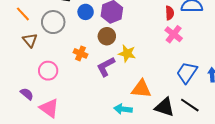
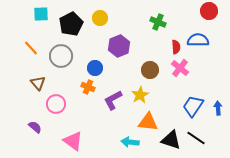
blue circle: (86, 12) -> (95, 68), moved
brown circle: (107, 36) -> (150, 70), moved
brown triangle: (30, 40) -> (38, 83), moved
yellow star: (127, 53) -> (140, 95), moved, turned 30
pink triangle: (49, 108) -> (73, 141), moved

